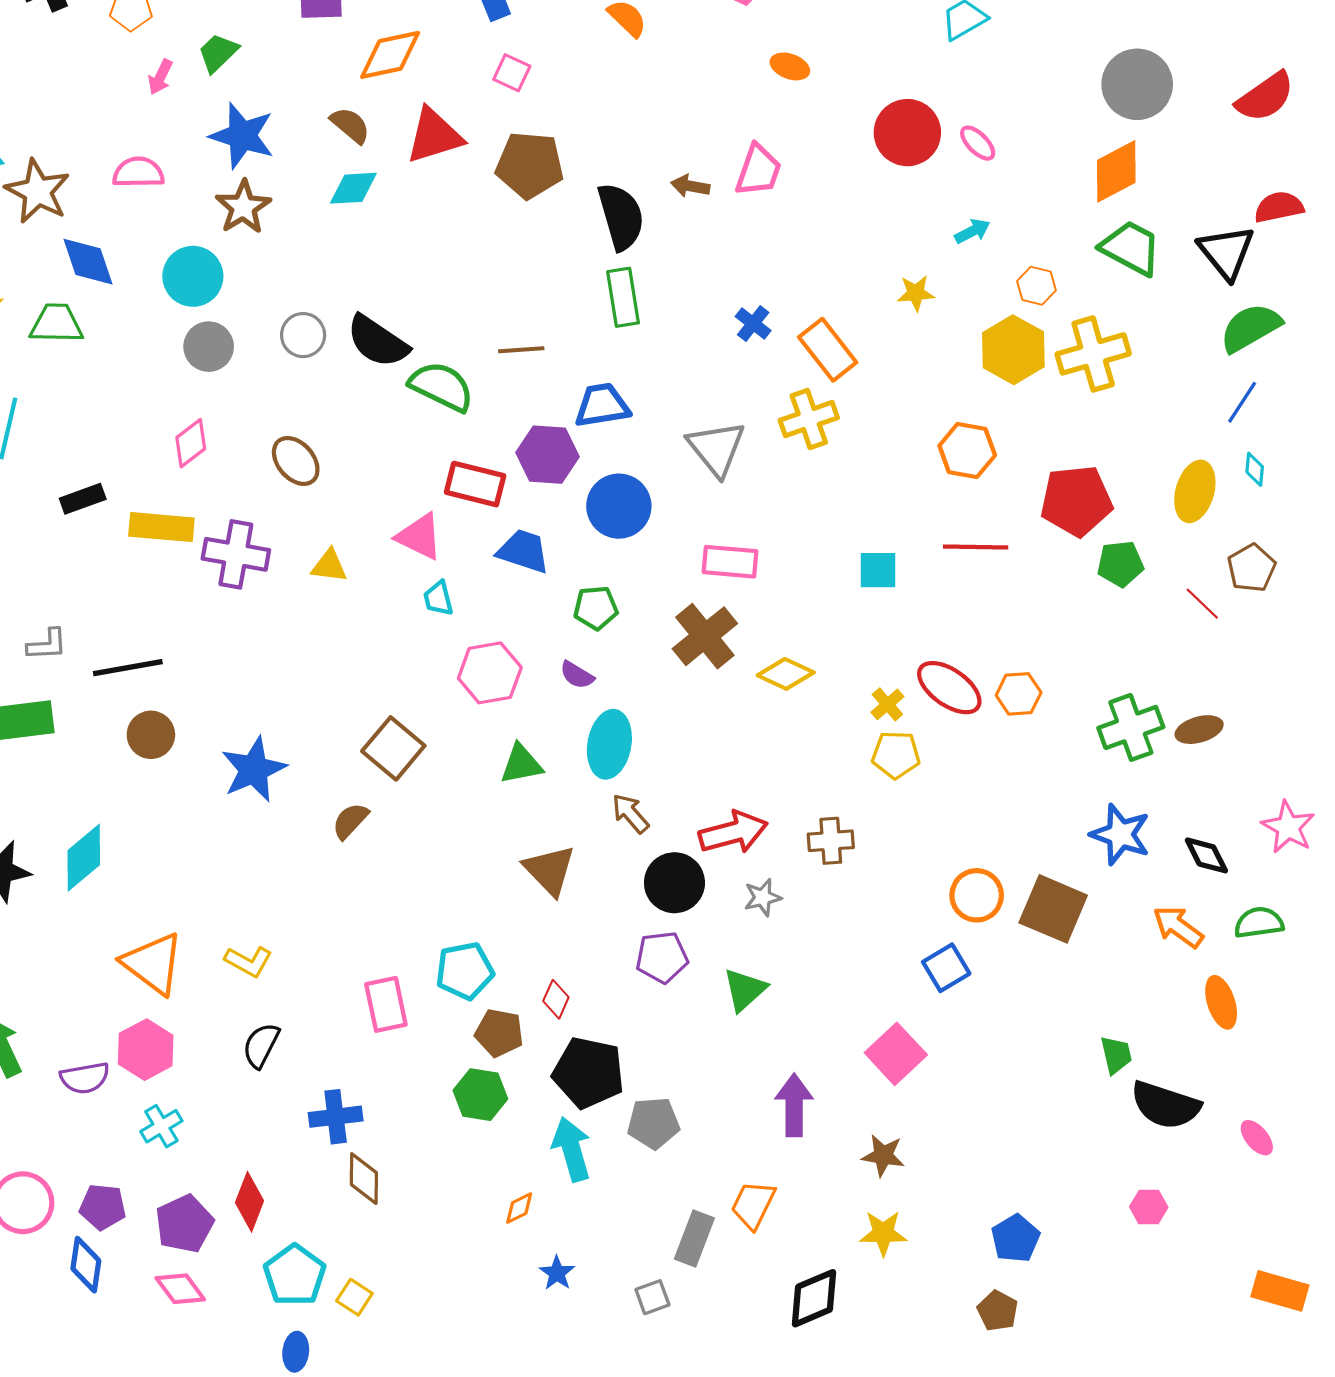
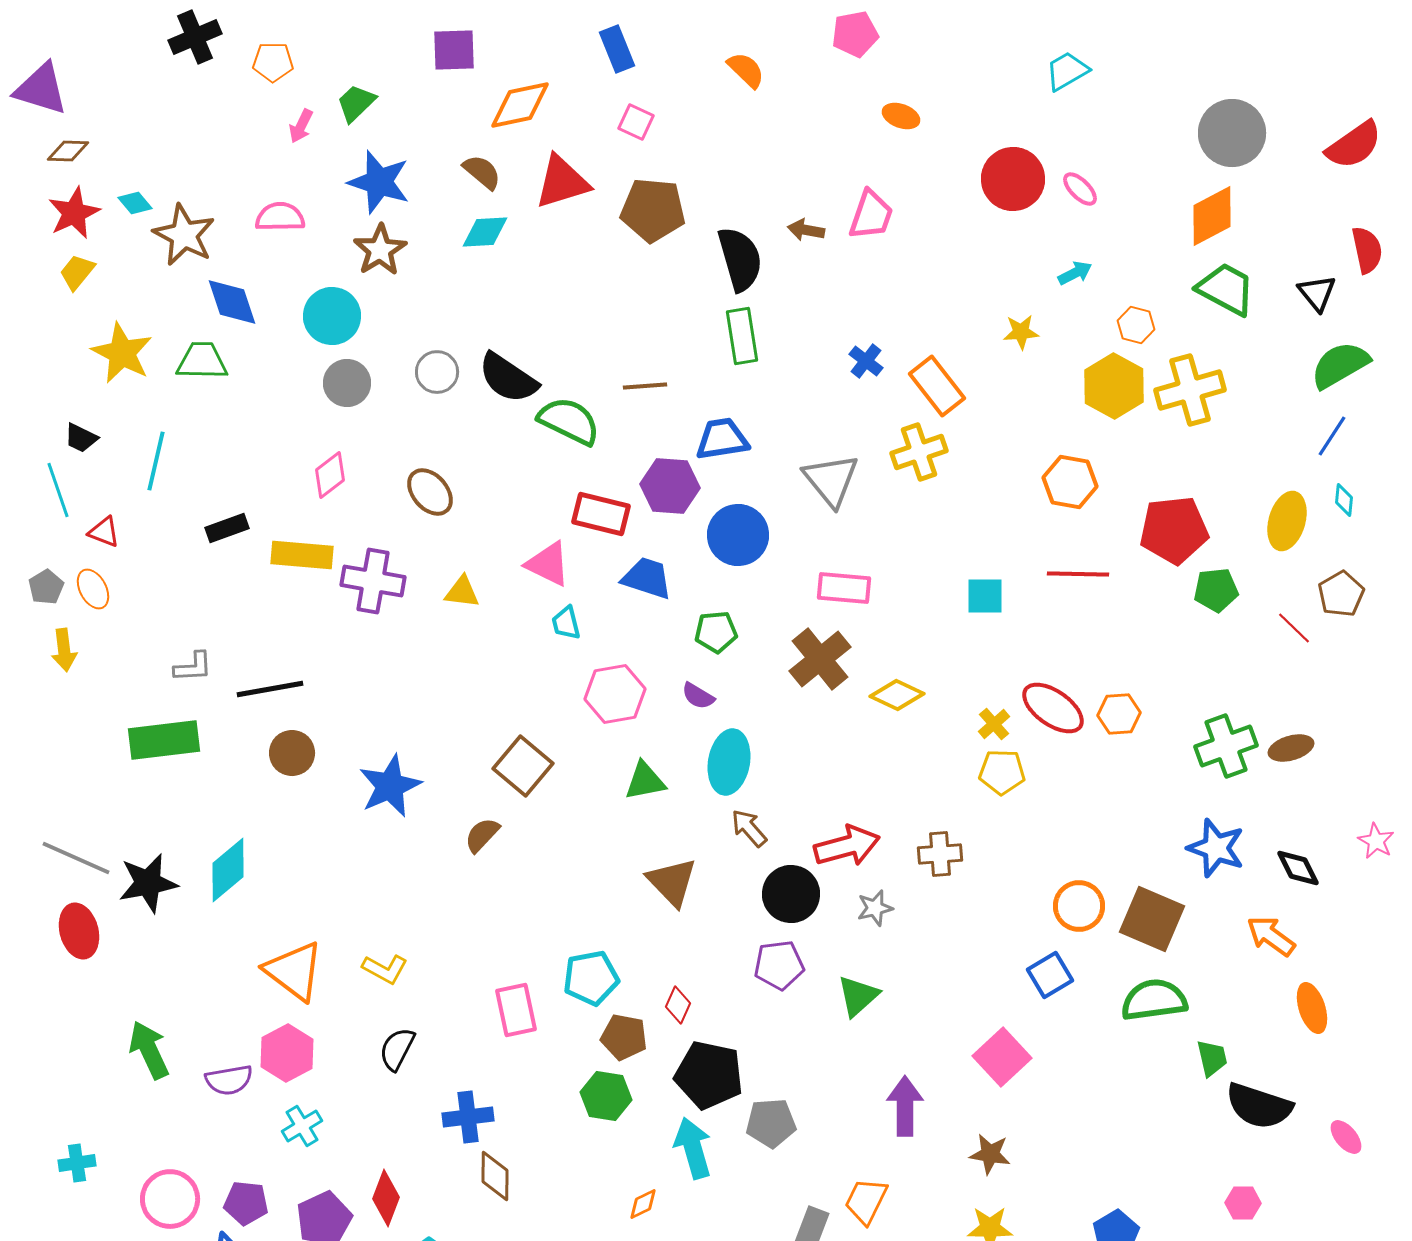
red semicircle: (1279, 207) -> (1367, 250), turned 90
black triangle: (1226, 252) -> (1317, 293), size x0.7
pink star: (1288, 827) -> (1376, 841), size x0.7
green semicircle: (1259, 923) -> (1154, 1000), moved, size x1.4

